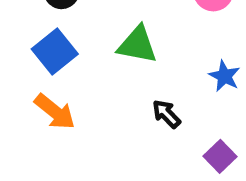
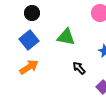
orange arrow: (55, 112) -> (29, 67), turned -72

